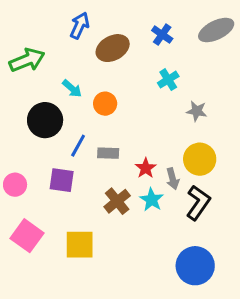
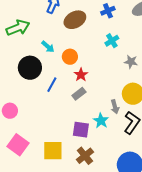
blue cross: (162, 35) -> (108, 11), turned 32
gray rectangle: (108, 153) -> (79, 94), moved, turned -40
red star: (146, 168) -> (81, 75), moved
purple square: (62, 180) -> (81, 130), moved
brown cross: (117, 201) -> (85, 156), moved

